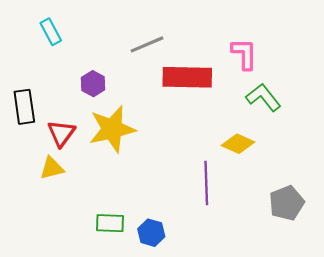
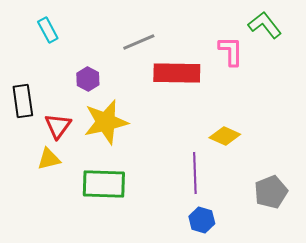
green L-shape: (263, 97) -> (265, 25), moved
green rectangle: (110, 223) -> (104, 184), moved, size x1.6
blue hexagon: (151, 233) -> (202, 220), moved

